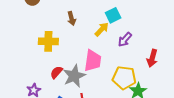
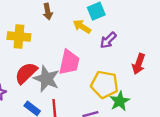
yellow arrow: (102, 29) -> (82, 27), turned -105
red semicircle: (56, 72) -> (26, 73), size x1.5
gray star: (74, 76) -> (46, 79), turned -30

